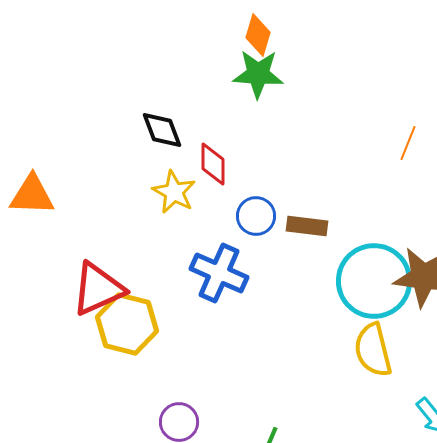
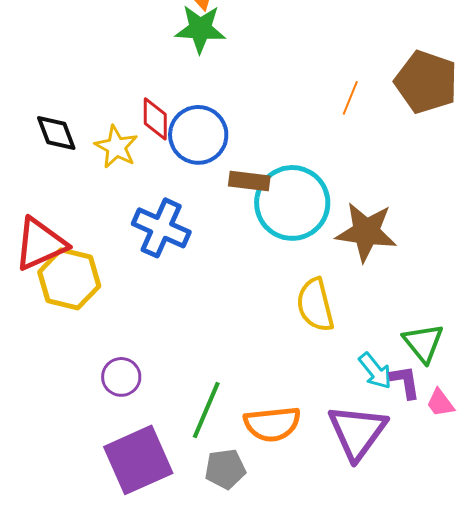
black diamond: (162, 130) -> (56, 133), moved
blue circle: (256, 216) -> (198, 135), moved, size x1.5
cyan circle: (374, 281) -> (292, 203), moved

